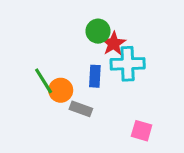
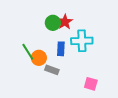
green circle: (98, 31) -> (53, 23), moved
red star: (114, 44) -> (65, 22), moved

